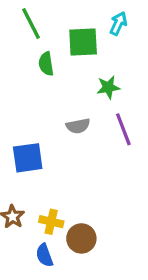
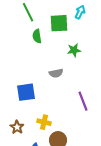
purple line: (123, 129) -> (83, 101), moved
yellow cross: (51, 222) -> (44, 122), moved

